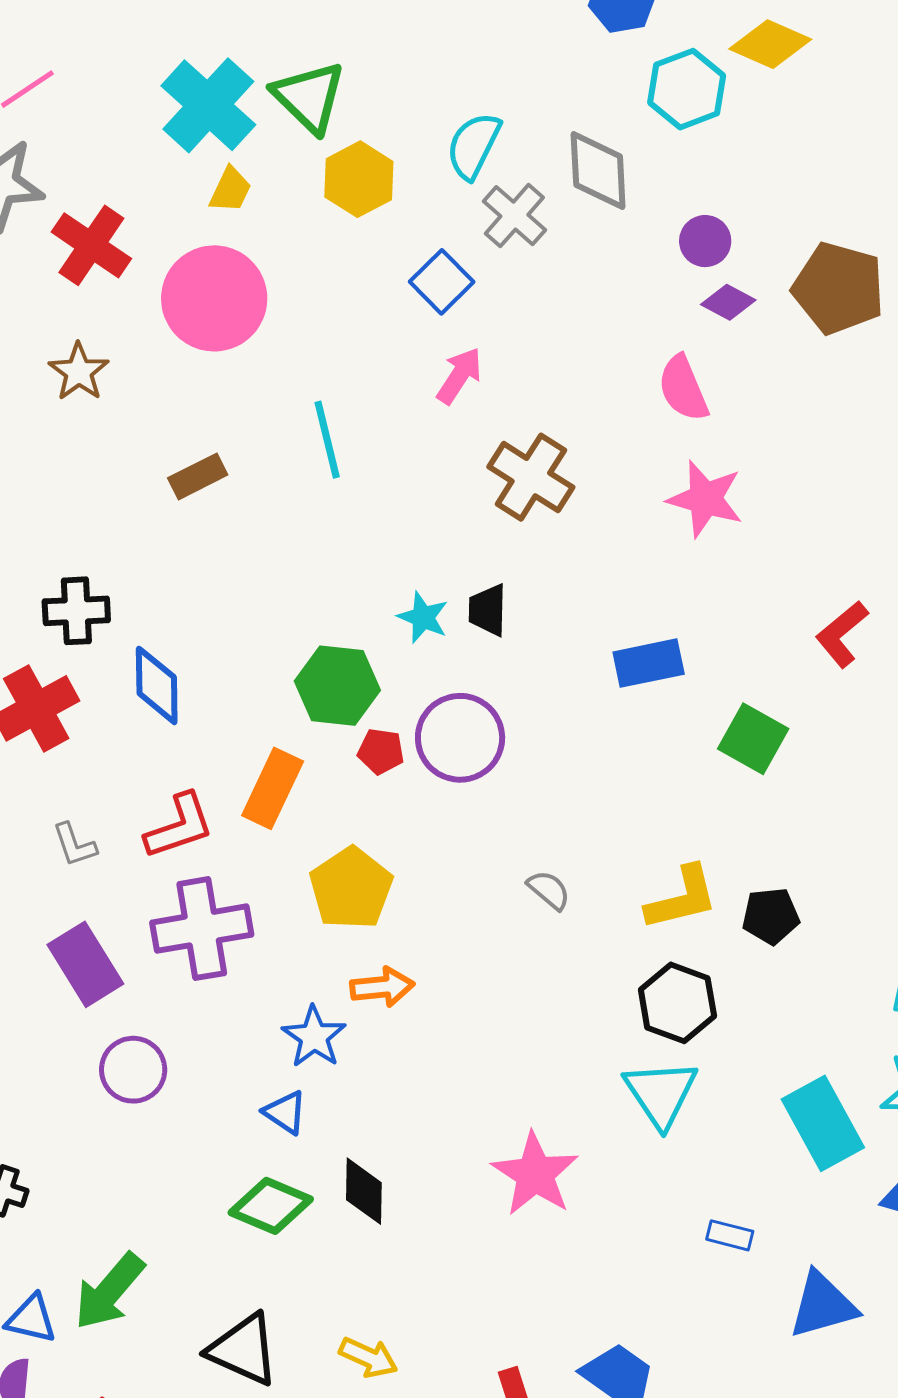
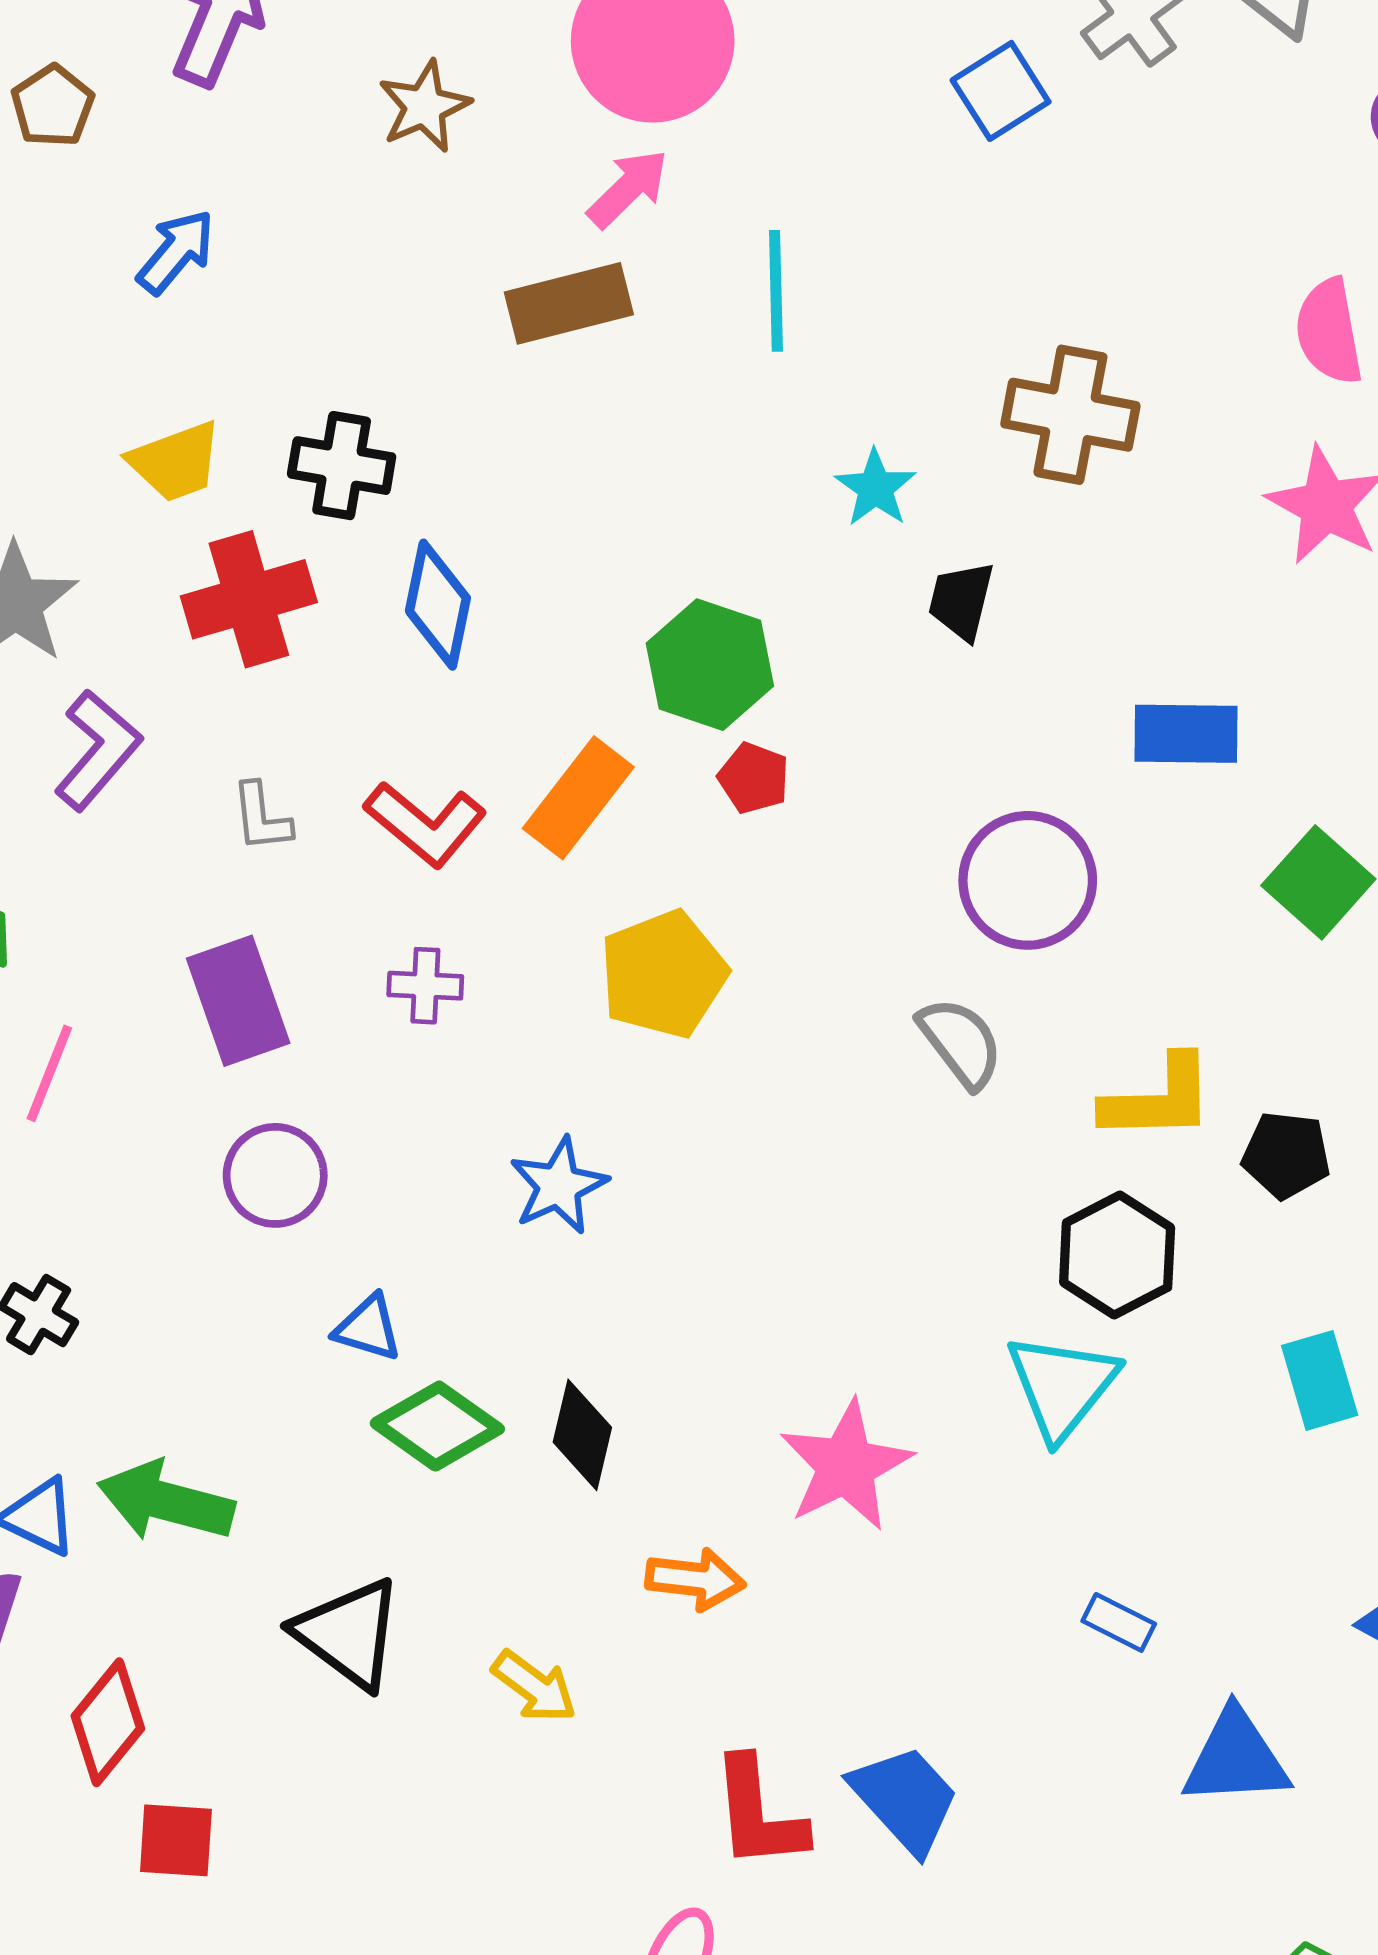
pink arrow: (459, 376) -> (628, 188), moved
brown rectangle: (198, 476) -> (569, 303), size x1.4
brown cross: (531, 477) -> (1070, 415), turned -34
cyan star: (423, 617) -> (875, 488), moved
purple circle: (460, 738) -> (1028, 880), moved
red L-shape: (179, 826) -> (425, 824), turned 46
gray semicircle: (549, 890) -> (961, 1042), size x1.4
purple cross: (202, 929) -> (425, 986), size x0.5
orange arrow: (382, 987) -> (695, 1579), moved
blue triangle: (285, 1112) -> (368, 1328), moved, turned -30
cyan rectangle: (823, 1123) -> (1320, 1380), moved, size x0.7
green arrow: (109, 1291) -> (166, 1501), turned 52

